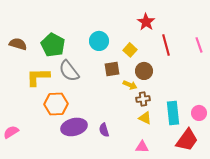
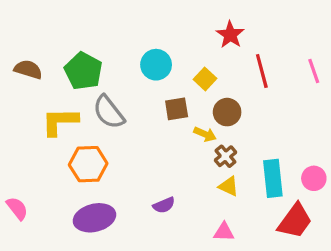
brown cross: (143, 99) -> (225, 156), turned -32
purple ellipse: (74, 127) -> (94, 218), moved
purple semicircle: (104, 130) -> (164, 205), turned -96
pink semicircle: (11, 132) -> (17, 208), turned 84

